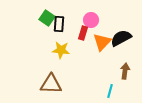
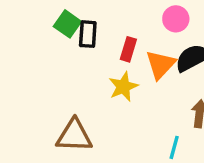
pink circle: (91, 20) -> (176, 19), moved
yellow star: (61, 50) -> (123, 87), moved, turned -30

